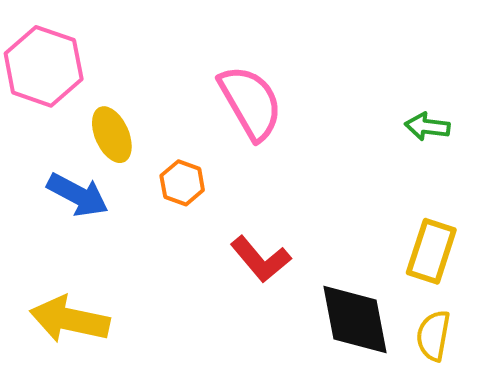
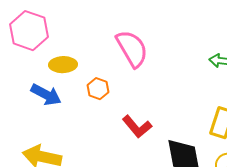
yellow ellipse: (112, 135) -> (63, 65), turned -68

